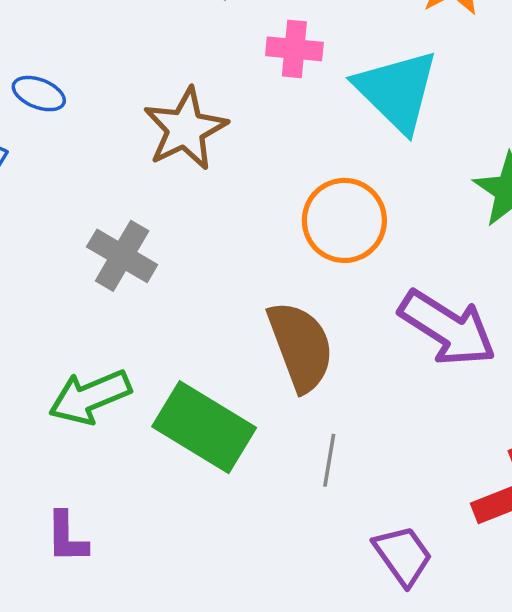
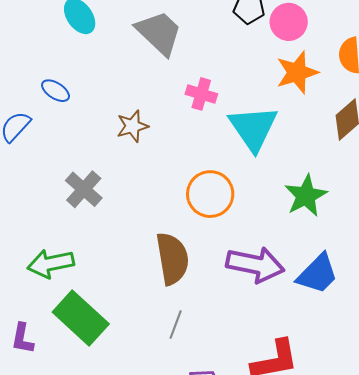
brown star: (185, 129) -> (132, 126), size x0.7
purple arrow: (447, 328) -> (255, 265), turned -32
green rectangle: (204, 427) -> (81, 318), moved

